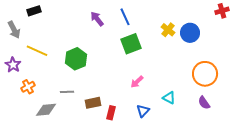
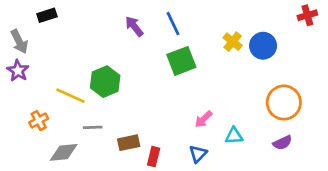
yellow line: (37, 51) -> (70, 96), moved
purple star: (13, 65) -> (18, 71), moved
pink arrow: (137, 82) -> (203, 119), moved
cyan triangle: (169, 98) -> (234, 136), turned -32
purple semicircle: (204, 103) -> (282, 143), turned -80

